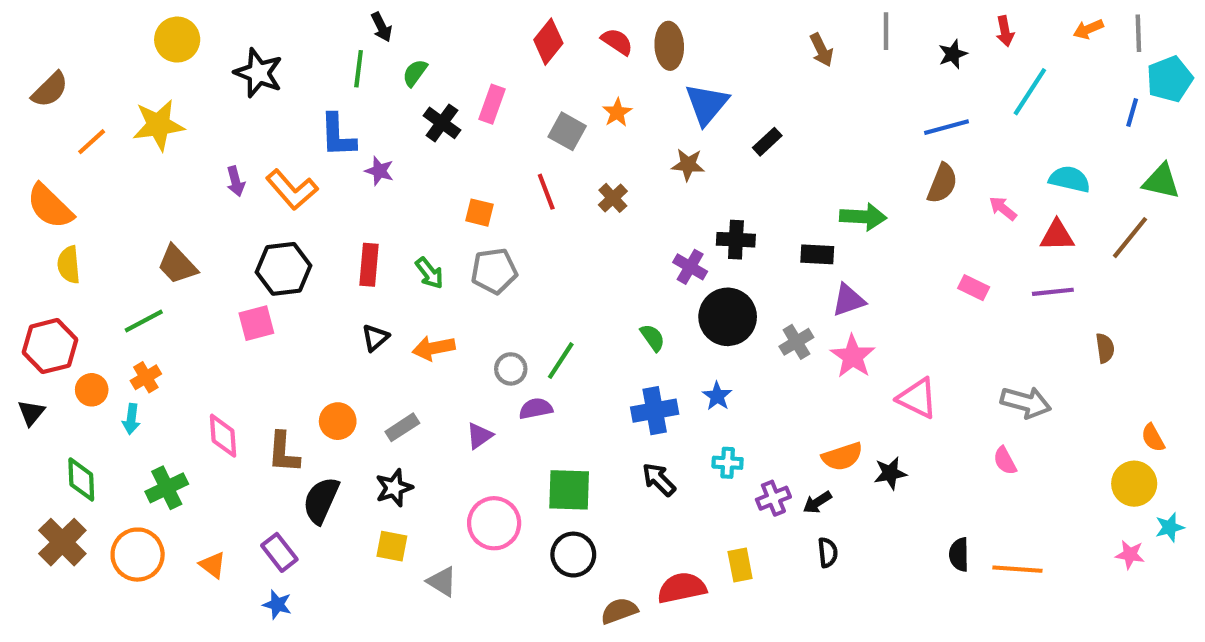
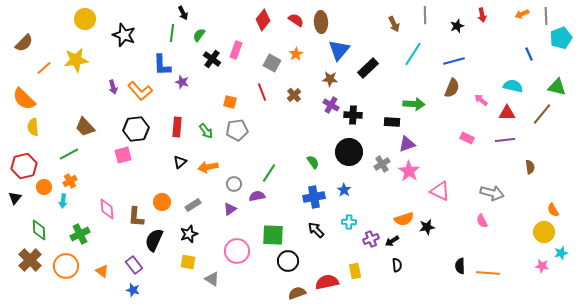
cyan line: (1030, 92) -> (413, 54), moved
blue line: (1132, 112) -> (529, 54), moved, turned -40
black rectangle: (767, 142) -> (368, 68), size x1.5
purple cross: (690, 267) -> (331, 105), moved
gray circle: (511, 369) -> (234, 184), moved
black circle: (573, 555) -> (288, 261), moved

